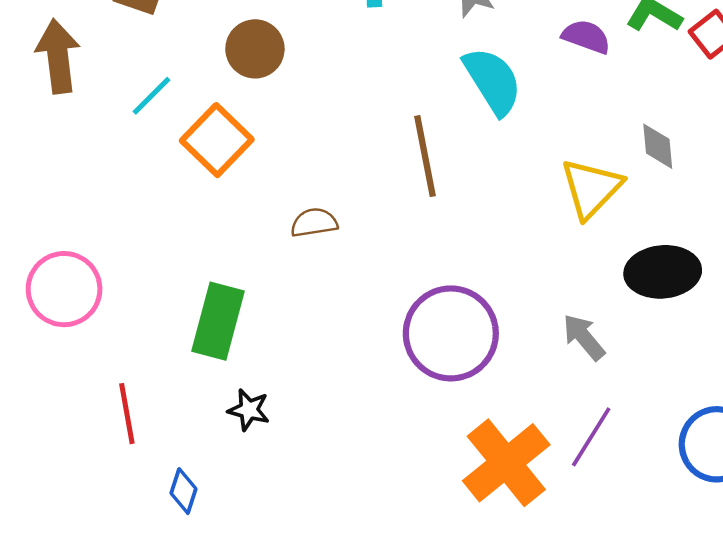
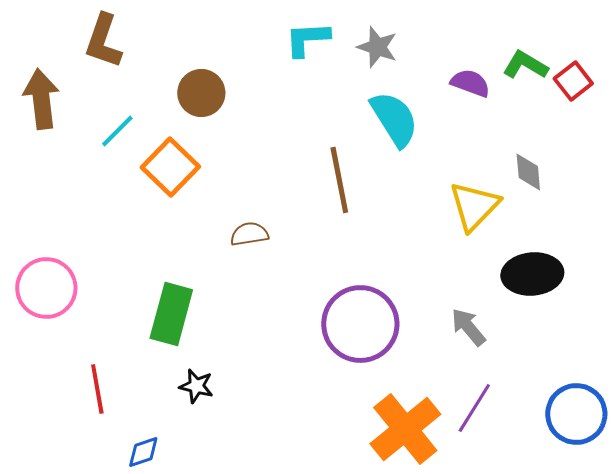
blue diamond: (184, 491) -> (143, 452), turned 54

